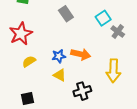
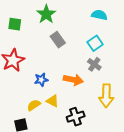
gray cross: (118, 32) -> (94, 64), moved
blue star: (59, 56) -> (41, 80), moved
yellow semicircle: (29, 61) -> (34, 105), moved

